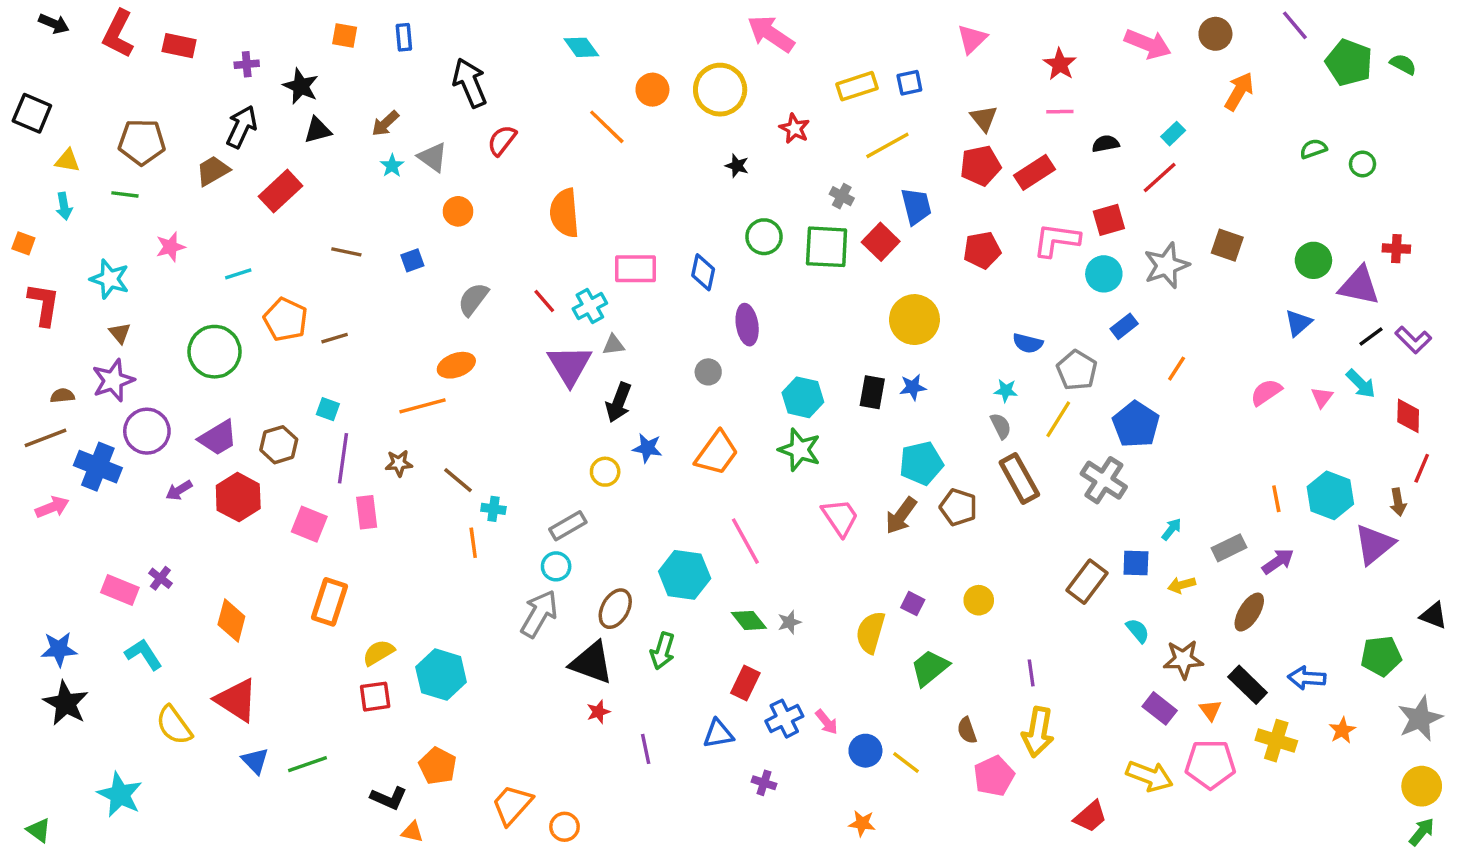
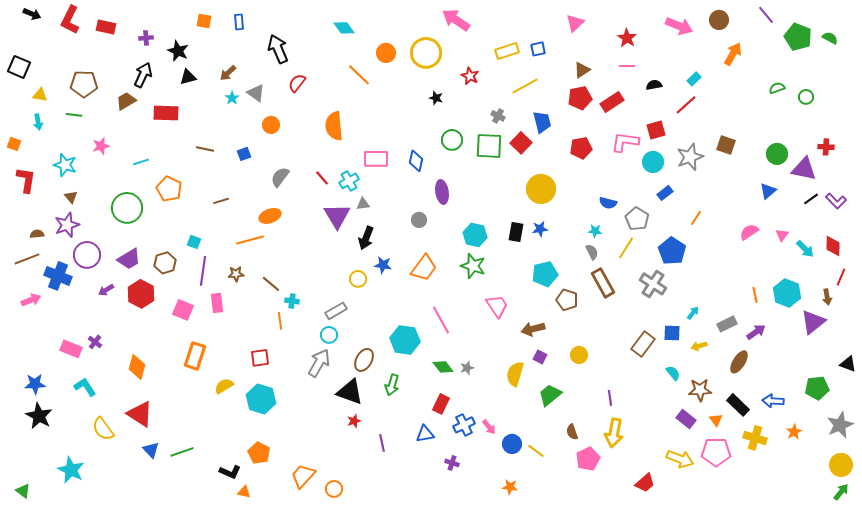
brown triangle: (984, 118) -> (582, 70), turned 36
red rectangle: (280, 191) -> (166, 113), turned 45
brown line: (335, 338) -> (221, 201), moved
cyan arrow: (1361, 384) -> (805, 249), moved
brown arrow: (901, 516) -> (533, 329), moved, turned 40
red square: (375, 697) -> (260, 358), moved

